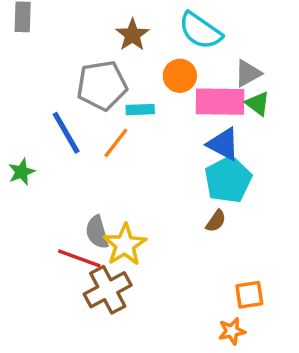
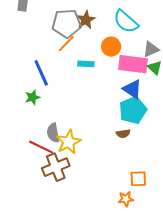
gray pentagon: (102, 85) -> (67, 23), moved
orange line: (116, 143) -> (66, 44), moved
green star: (22, 172) -> (32, 97), moved
brown semicircle: (216, 221) -> (123, 134), turned 40

